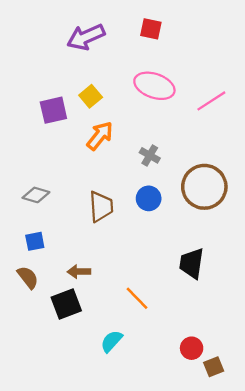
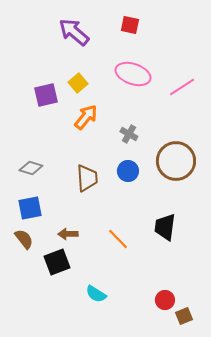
purple arrow: (86, 37) -> (74, 32), turned 64
blue square: (35, 241) -> (30, 208), size x1.4
orange line: (137, 298) -> (118, 239), moved
cyan semicircle: (111, 341) -> (96, 294), turned -100

